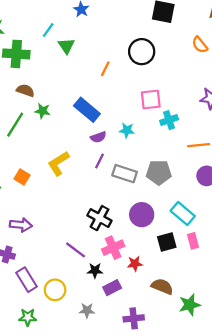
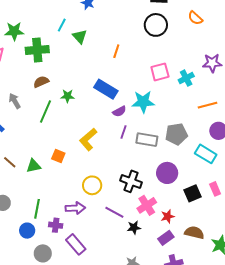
black circle: (142, 52) -> (156, 25), moved
brown semicircle: (25, 90) -> (41, 82), moved, turned -35
cyan cross: (169, 120) -> (186, 78), moved
cyan star: (127, 130) -> (143, 102), size x1.6
cyan rectangle: (183, 213) -> (206, 154), moved
purple arrow: (21, 225) -> (75, 208), moved
purple rectangle: (112, 288) -> (166, 238), moved
yellow circle: (55, 290) -> (92, 185), moved

